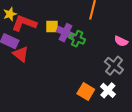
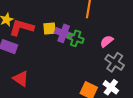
pink semicircle: (121, 41) -> (107, 41), moved, turned 120
red triangle: (21, 54) -> (21, 79), moved

